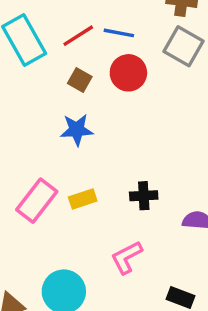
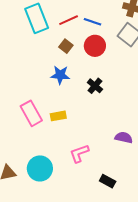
black cross: (144, 196) -> (95, 86), moved, turned 35
pink rectangle: (37, 201) -> (31, 113), turned -75

